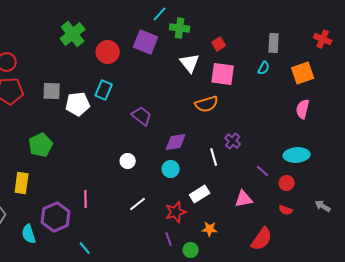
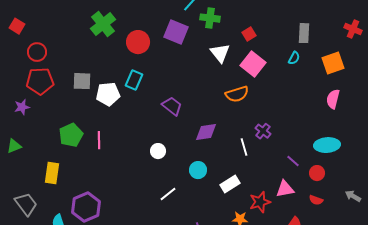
pink square: (223, 74) -> (253, 64), turned 30
cyan circle: (171, 169) -> (198, 170), moved
pink line: (86, 199) -> (99, 140), moved
pink triangle: (244, 199) -> (285, 189), moved
red star: (176, 212) -> (260, 202), moved

